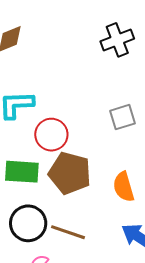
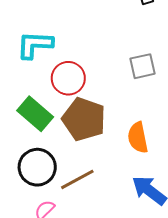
green rectangle: (22, 172) -> (35, 114), turned 32
brown line: (68, 232) -> (77, 179), turned -52

